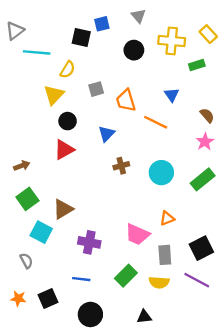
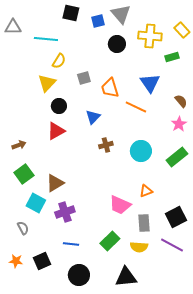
gray triangle: (138, 16) -> (121, 14), size x1.5
blue square: (102, 24) -> (98, 21), moved
gray triangle: (15, 31) -> (13, 27), turned 36
black square: (81, 38) -> (71, 13), moved
cyan line: (37, 52) -> (46, 39), moved
blue triangle: (172, 95) -> (150, 83), size x1.5
purple cross: (89, 242) -> (65, 212), moved, turned -30
black triangle: (144, 317) -> (126, 277), size x1.6

